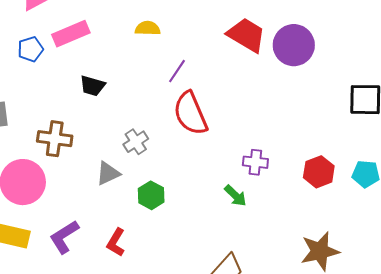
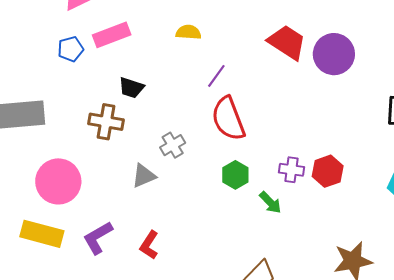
brown cross: (55, 139) -> (106, 122), moved
red hexagon: (319, 172) -> (328, 171), moved
green hexagon: (151, 195) -> (235, 175), moved

